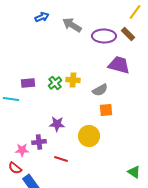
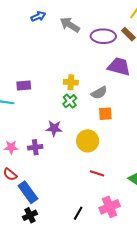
green cross: (55, 83) -> (70, 101), moved
pink star: (22, 150) -> (11, 147), moved
red line: (61, 159) -> (97, 173), moved

